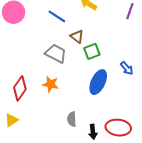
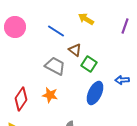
green square: (92, 51) -> (89, 64), turned -35
blue arrow: (127, 68) -> (122, 80), turned 128

